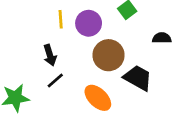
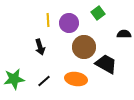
black line: (55, 80) -> (44, 81), moved
orange ellipse: (98, 98) -> (76, 79), turned -35

